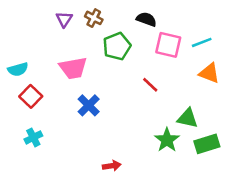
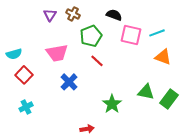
red line: (150, 85) -> (97, 61), moved
green star: (167, 140) -> (112, 104), moved
green rectangle: (207, 144) -> (169, 99), moved, turned -36

